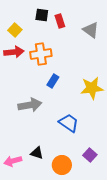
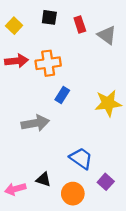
red rectangle: (60, 21) -> (80, 24), moved
yellow square: (15, 30) -> (14, 26), moved
blue trapezoid: (69, 123) -> (81, 158), moved

